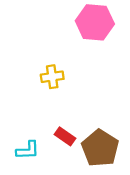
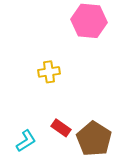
cyan L-shape: (28, 150) -> (26, 141), turned -30

